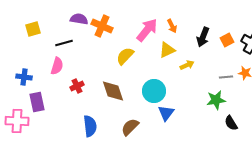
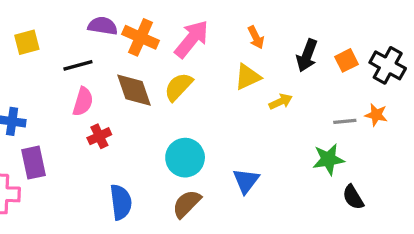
pink arrow: (147, 30) -> (192, 39), moved
pink semicircle: (57, 66) -> (83, 102), moved
brown diamond: (113, 91) -> (134, 90), moved
cyan circle: (154, 91) -> (185, 158), moved

